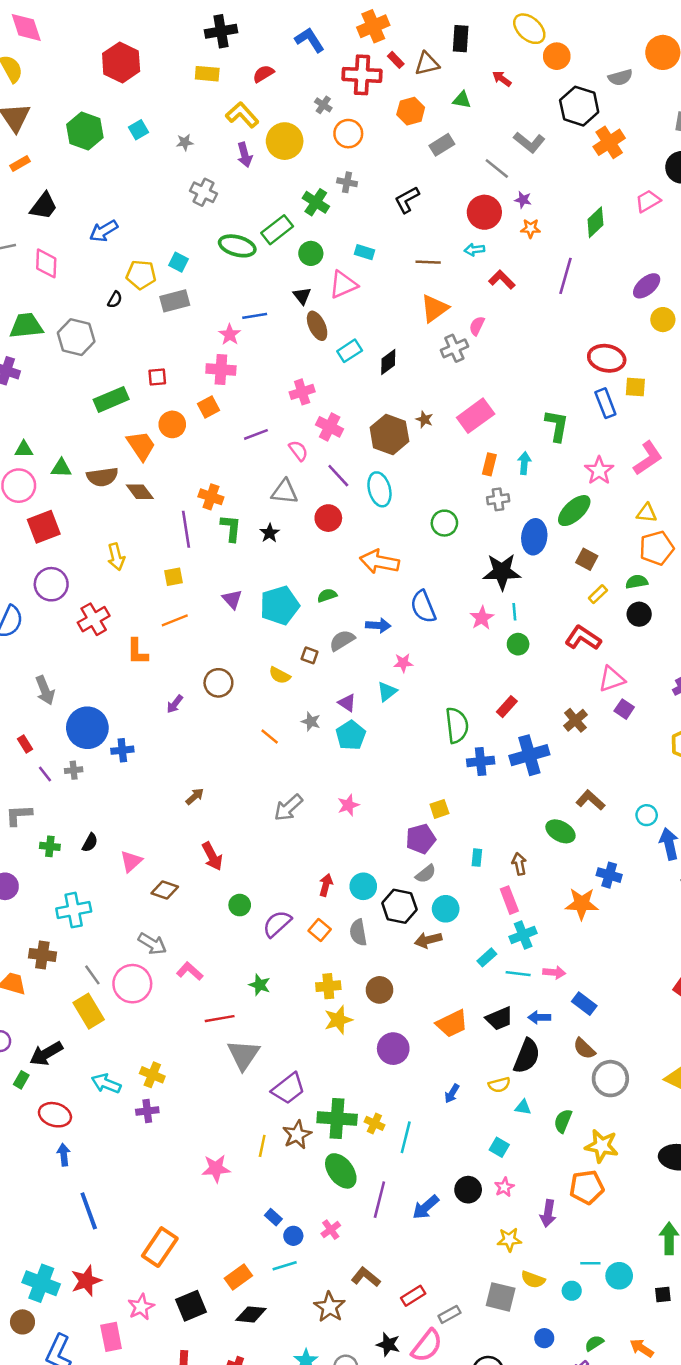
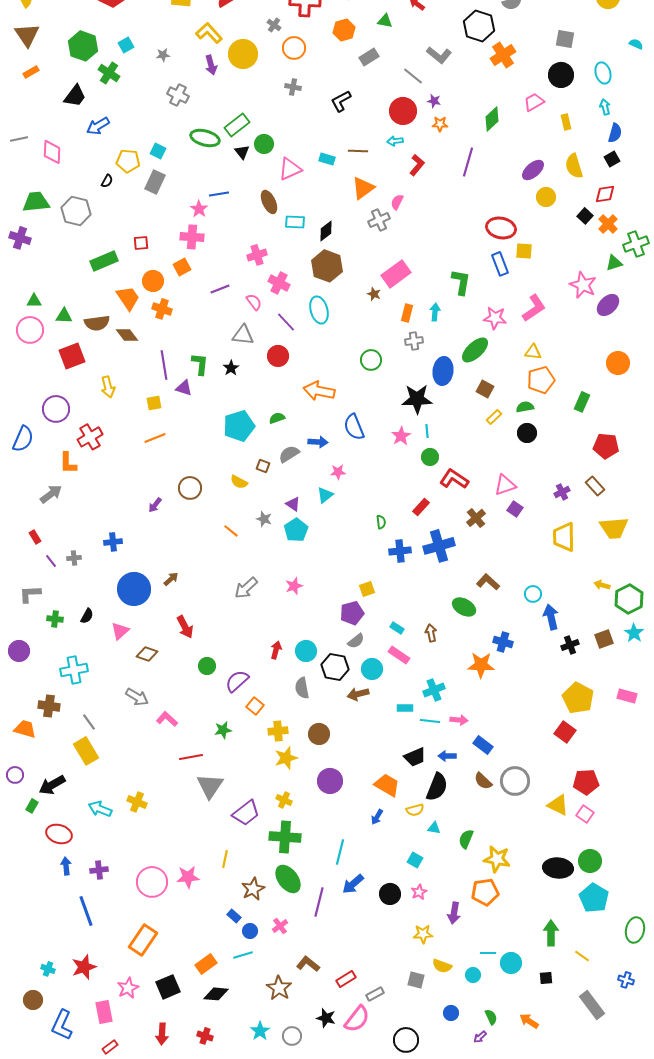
green cross: (316, 202) -> (109, 73), moved
black trapezoid: (44, 206) -> (75, 96), moved
cyan rectangle: (365, 252) -> (327, 159), moved
red L-shape: (502, 280) -> (417, 165), turned 85
black triangle: (302, 296) -> (242, 152), moved
gray rectangle: (175, 301) -> (155, 182), turned -50
cyan rectangle: (350, 351) -> (295, 222), turned 36
brown star: (424, 419) -> (374, 294), moved
brown hexagon: (389, 434) -> (327, 266), moved
pink star: (599, 471) -> (495, 318), turned -30
cyan ellipse: (379, 489) -> (319, 310), moved
orange cross: (211, 497) -> (162, 309), moved
red square: (44, 527) -> (72, 356), moved
purple triangle: (232, 599) -> (184, 388), moved, turned -30
red L-shape: (583, 638) -> (454, 479), moved
orange L-shape: (137, 652) -> (68, 463), moved
gray arrow: (45, 690) -> (51, 494), turned -105
green semicircle: (457, 725) -> (381, 522), size x0.5
blue circle: (87, 728) -> (134, 589), moved
cyan rectangle: (477, 858) -> (397, 628), turned -64
pink rectangle: (509, 900) -> (399, 655), moved, turned -35
orange square: (320, 930) -> (255, 706), moved
cyan rectangle: (487, 957) -> (405, 708), turned 42
pink circle: (132, 984) -> (152, 882), moved
green star: (260, 985) -> (223, 730), turned -30
orange trapezoid: (452, 1024) -> (387, 785), moved, turned -124
gray circle: (610, 1079) -> (515, 781), moved
purple cross: (147, 1111) -> (99, 870), moved
yellow cross: (374, 1123) -> (284, 800), moved
brown star: (297, 1135) -> (253, 889), moved
blue arrow: (426, 1207) -> (353, 884), moved
cyan cross: (41, 1283) -> (48, 969), size x0.5
gray square: (501, 1297) -> (416, 980), size x0.7
green semicircle: (594, 1343) -> (491, 1017), turned 98

